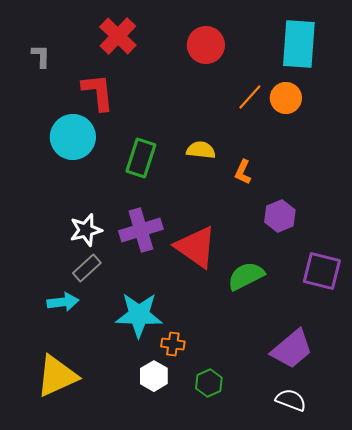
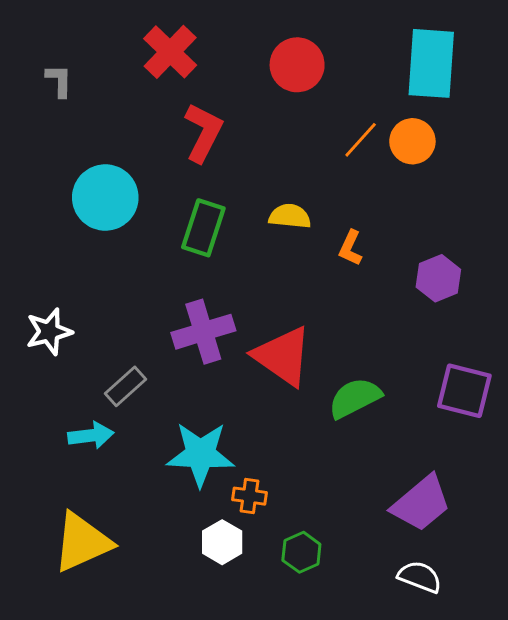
red L-shape: (98, 92) -> (203, 133), moved, turned 33
purple hexagon: (280, 216) -> (438, 278), moved
white star: (86, 230) -> (49, 332), moved

